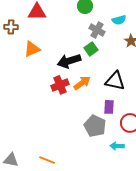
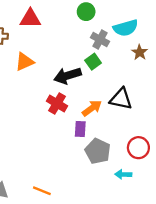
cyan semicircle: (119, 20) -> (126, 28), size x1.5
orange arrow: (82, 83) -> (92, 108), moved
red cross: (60, 85) -> (57, 103), turned -36
purple rectangle: (109, 107) -> (80, 129), moved

